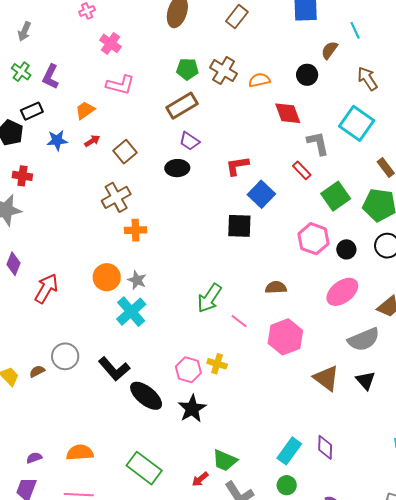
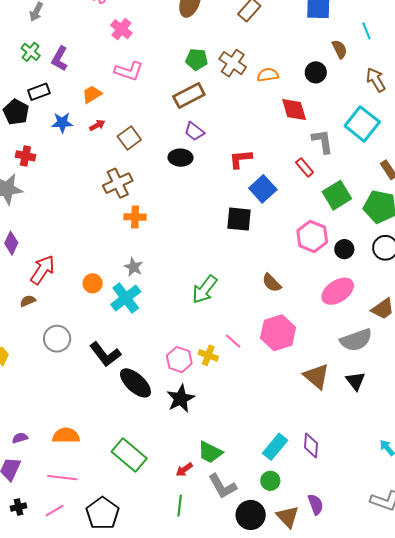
brown semicircle: (329, 50) -> (340, 49), turned 114
orange circle: (107, 277) -> (93, 283), moved, size x0.7
brown semicircle: (276, 287) -> (272, 283), turned -135
pink line: (239, 321) -> (233, 341), moved
brown semicircle: (37, 371) -> (28, 301), moved

